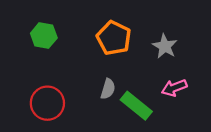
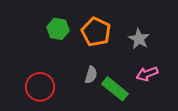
green hexagon: (44, 36) -> (58, 29), moved

